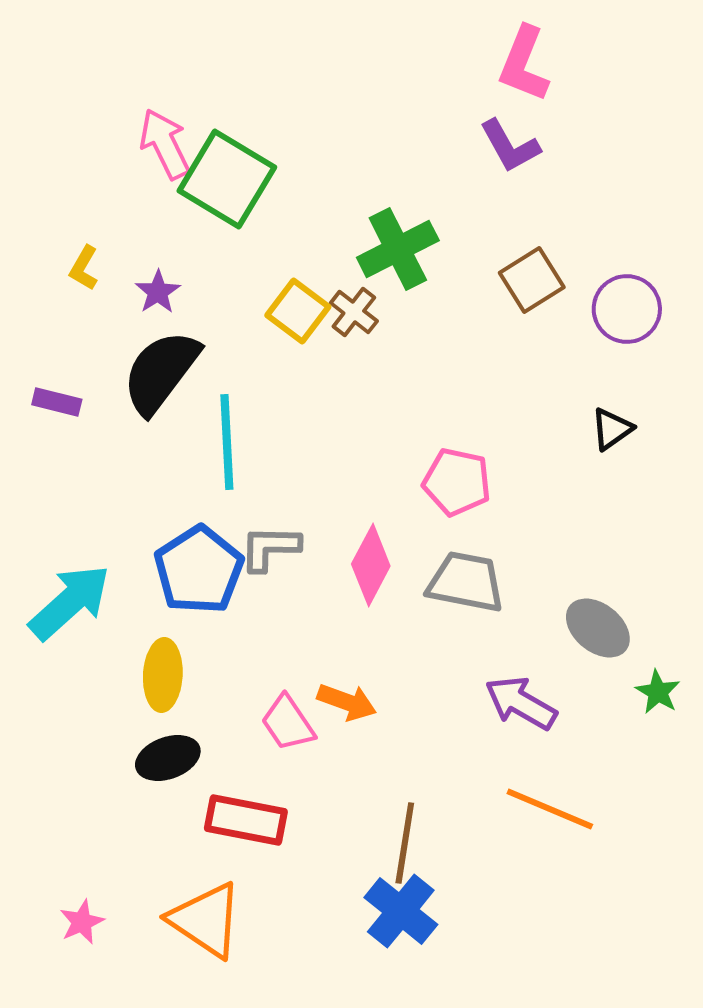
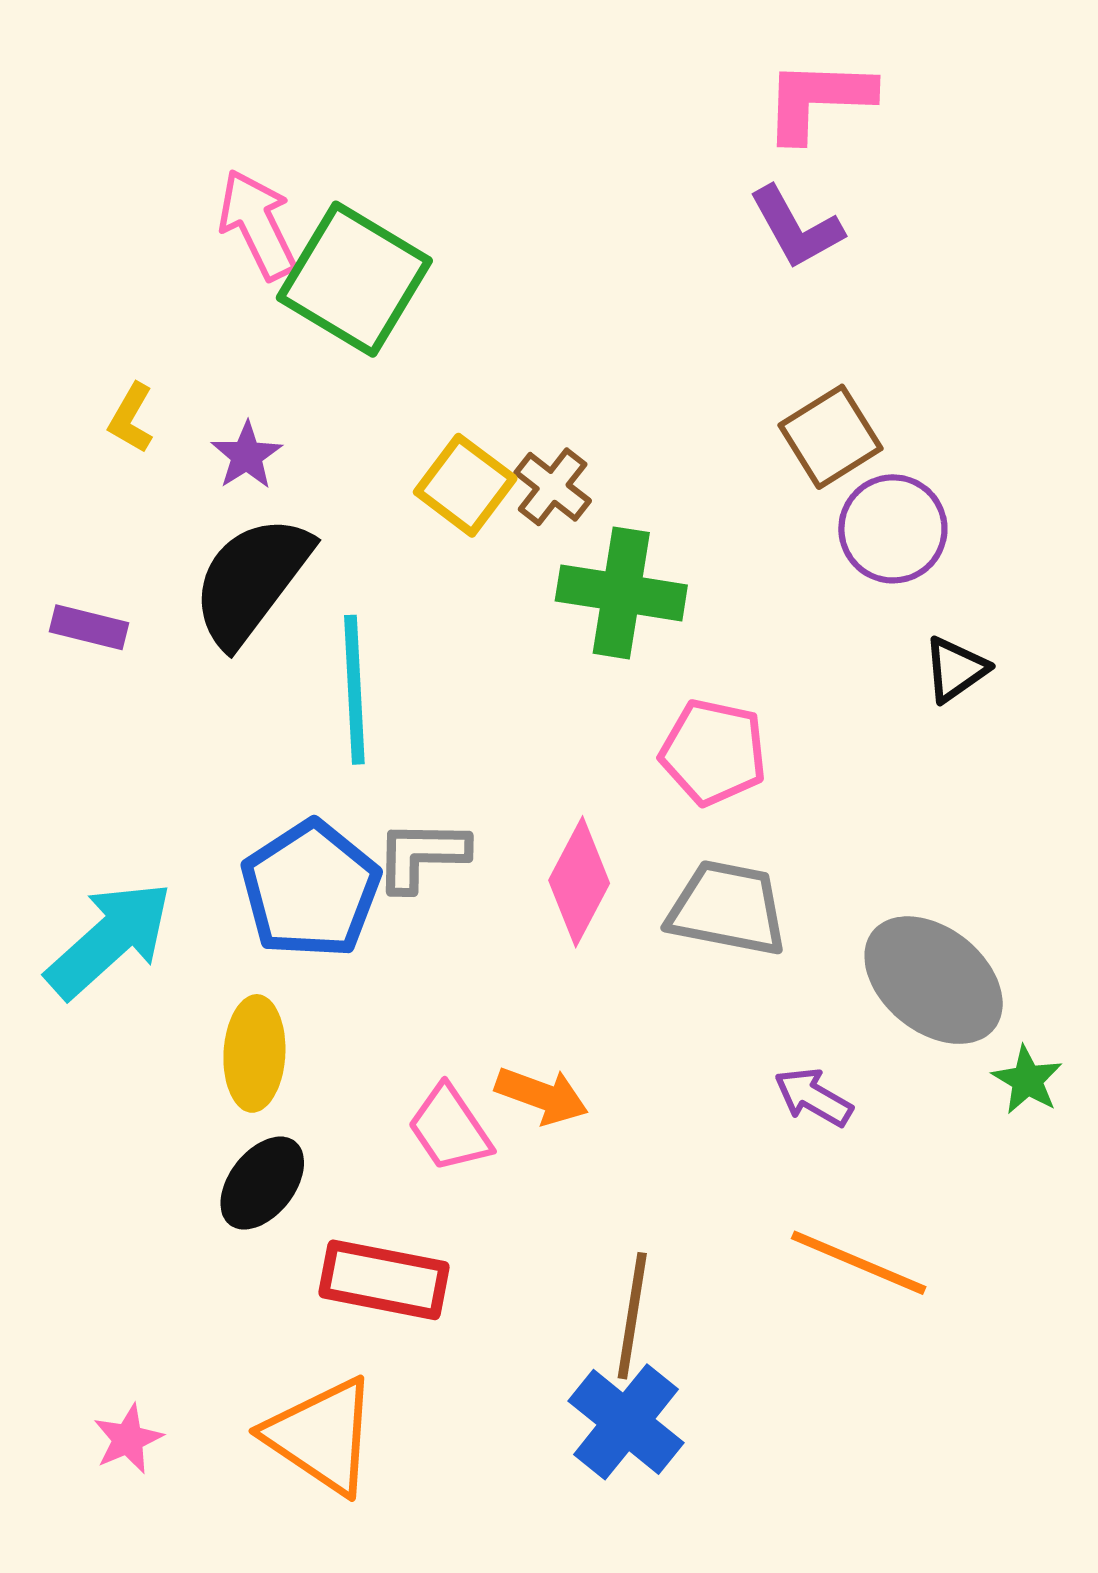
pink L-shape: (524, 64) -> (818, 100), turned 70
green cross: (398, 249) -> (621, 593), moved, turned 36
purple circle: (627, 309) -> (893, 529), moved
gray ellipse: (598, 628) -> (934, 980), size x1.4
purple arrow: (521, 703) -> (813, 1097), size x0.7
black ellipse: (168, 758) -> (262, 1183), turned -32

